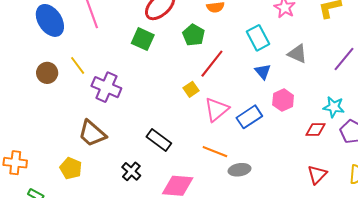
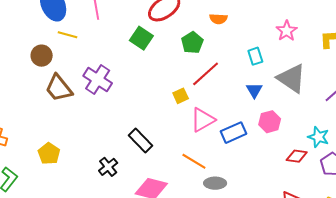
cyan rectangle: (258, 38) -> (255, 56), size x0.7
gray triangle: (297, 54) -> (291, 78), size x1.5
yellow line: (78, 65) -> (67, 35), moved, turned -48
brown trapezoid: (92, 133) -> (59, 88), moved

